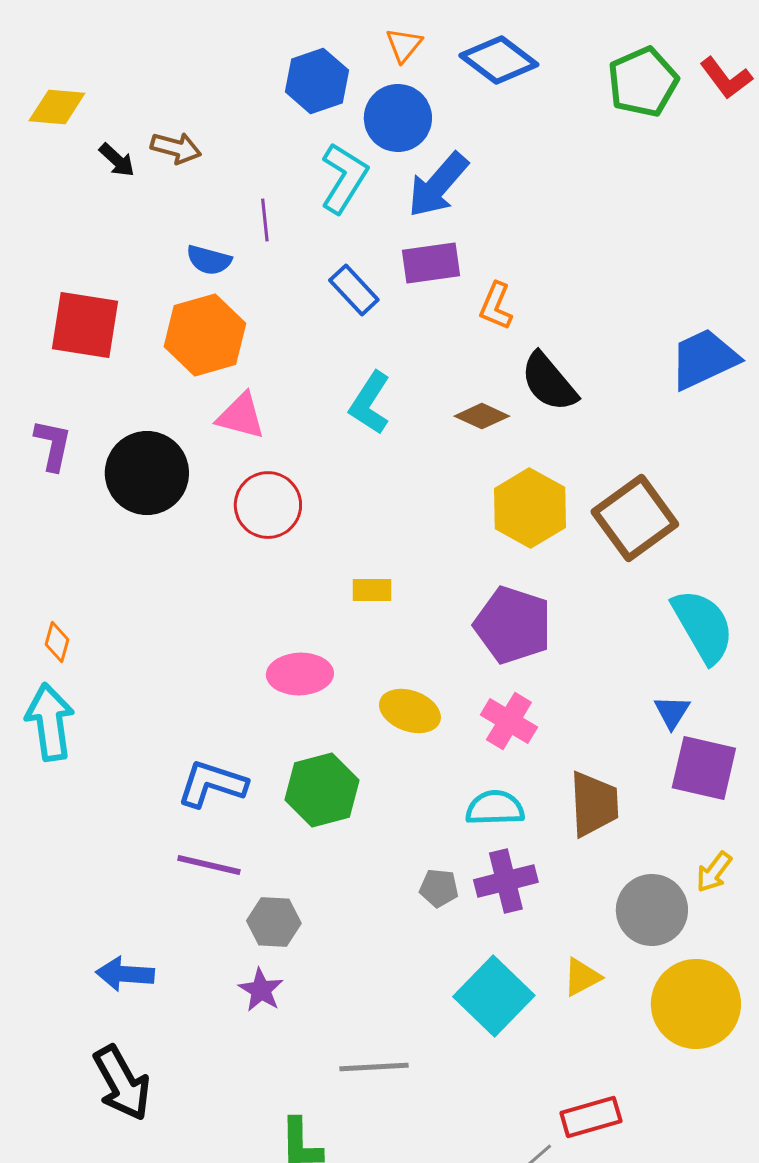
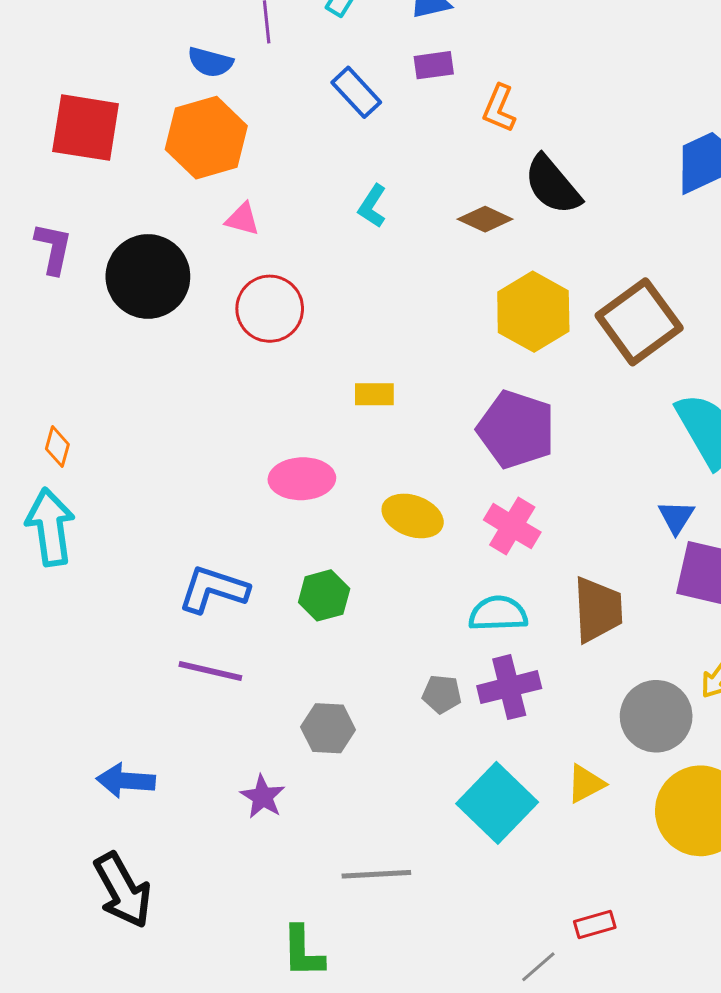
purple rectangle: (431, 263) -> (434, 65), size x0.7
cyan L-shape: (370, 403) -> (372, 206), size x0.7
pink triangle: (241, 416) -> (243, 219), size x0.7
green hexagon: (322, 790) -> (324, 595), size x0.7
gray hexagon: (274, 922) -> (328, 728), moved
red rectangle: (591, 1117) -> (595, 925), size x0.7

